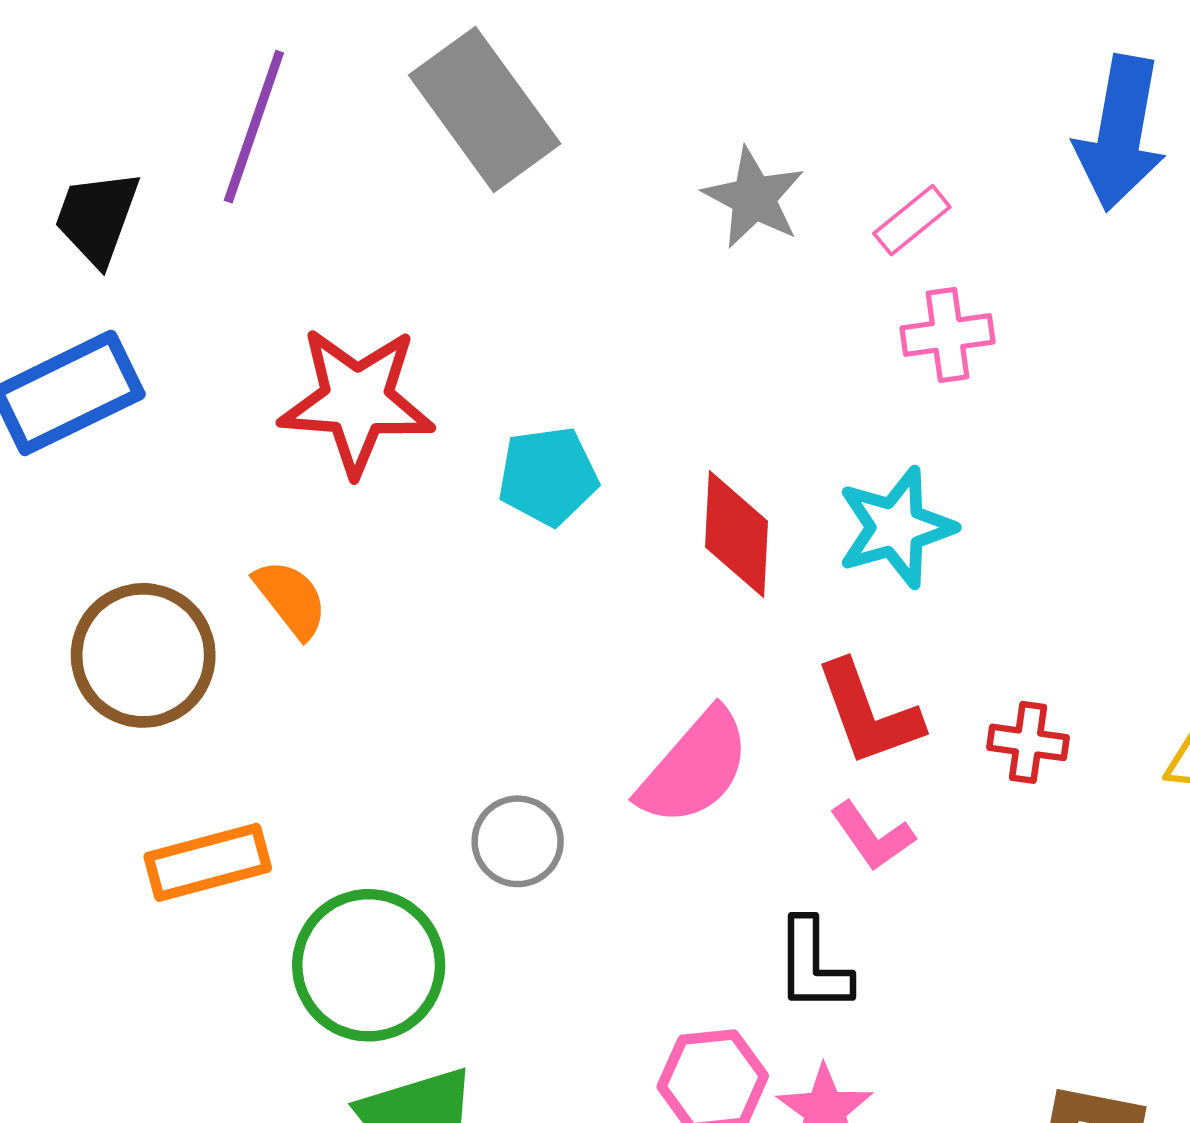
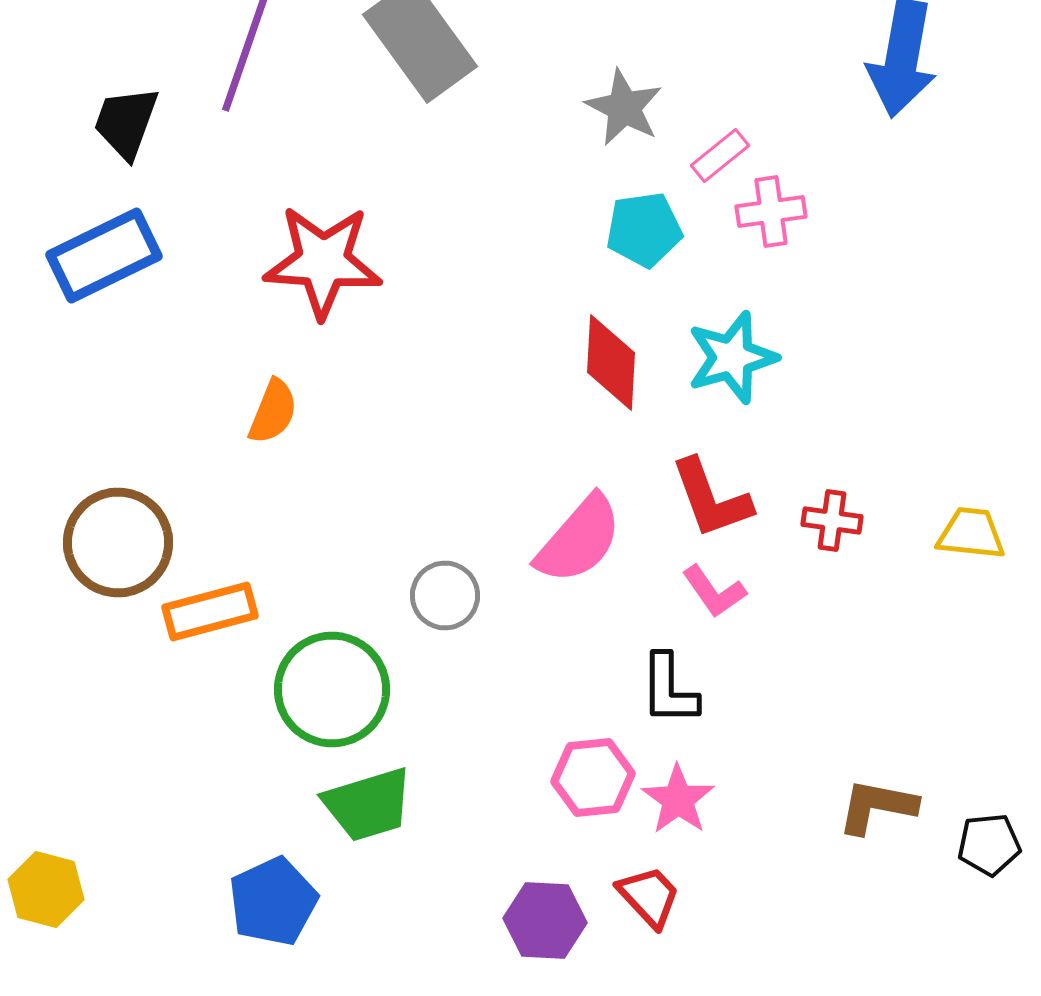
pink rectangle: (912, 220) -> (720, 156), moved
cyan pentagon: (548, 476) -> (644, 230), moved
orange semicircle: (291, 599) -> (273, 412), turned 60
brown circle: (143, 655) -> (118, 542), moved

